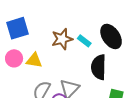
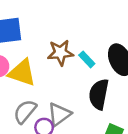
yellow triangle: (34, 60) -> (22, 73), size x1.4

